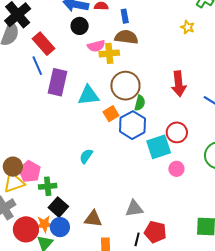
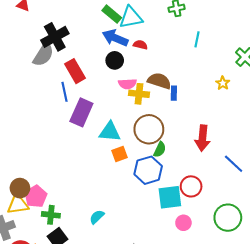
blue rectangle: (125, 16) -> (174, 93), moved
orange square: (111, 114) -> (120, 154), moved
cyan semicircle: (86, 156) -> (97, 217), moved

